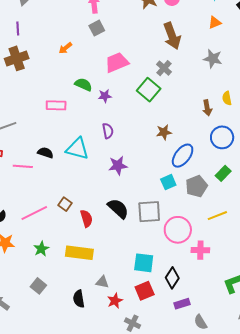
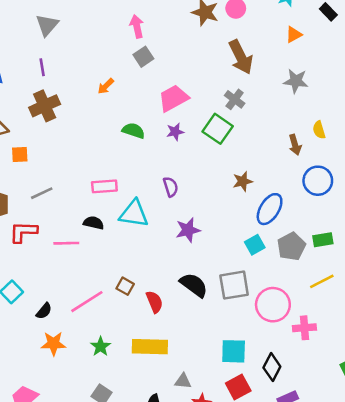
purple star: (105, 96) -> (175, 132), moved
pink rectangle: (56, 105) -> (104, 186), moved
green rectangle: (223, 173) -> (323, 240), moved, turned 42

